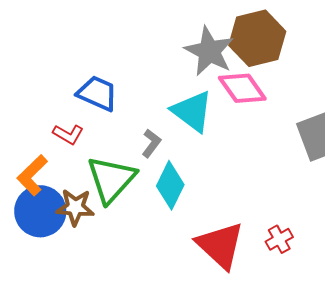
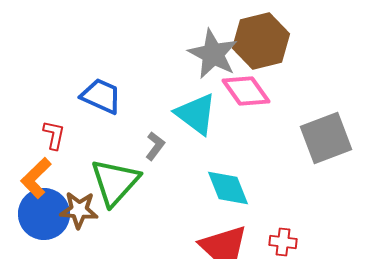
red L-shape: (68, 134) -> (54, 135), moved, turned -108
cyan diamond: (170, 185) -> (228, 188), moved, turned -48
red cross: (279, 239) -> (283, 242), turned 36

